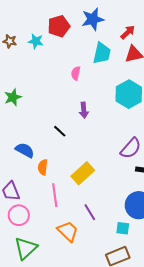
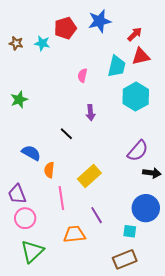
cyan trapezoid: (102, 53) -> (117, 66), moved
orange trapezoid: (68, 231) -> (74, 234), turned -50

